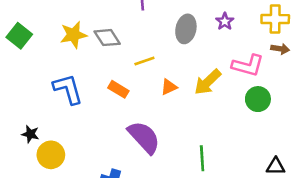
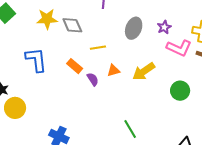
pink L-shape: (248, 65) -> (179, 48), moved
purple semicircle: (144, 137) -> (93, 79), moved, size x0.5
green line: (202, 158) -> (130, 129), turned -36

